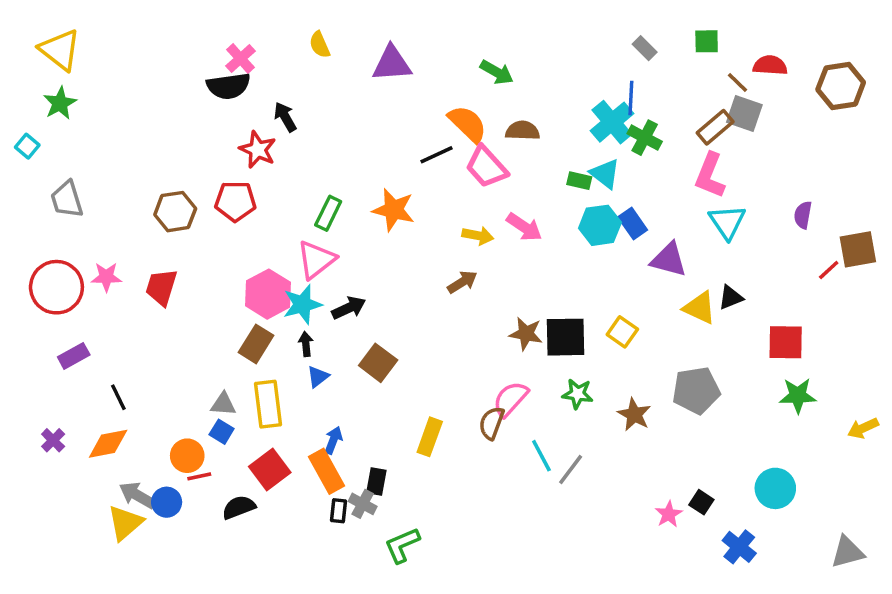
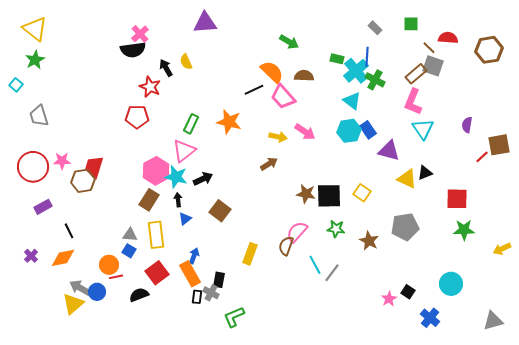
yellow semicircle: (320, 45) -> (186, 62), moved
purple triangle: (392, 64) -> (205, 23), moved
green rectangle: (579, 181) -> (337, 59), moved
brown hexagon: (175, 212) -> (83, 181), moved
cyan star: (302, 304) -> (176, 177), turned 30

